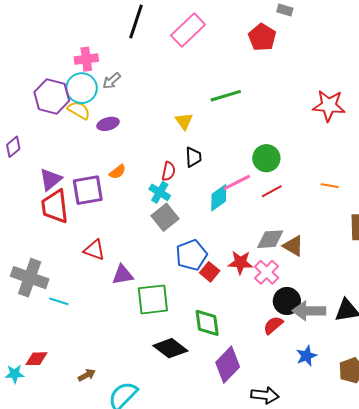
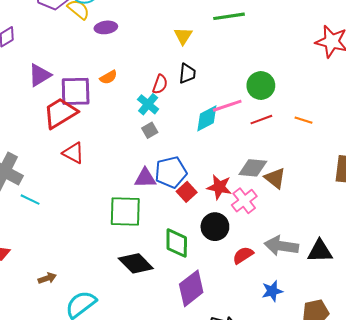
orange line: (330, 186) -> (304, 120), moved
red trapezoid: (55, 206) -> (60, 113), moved, turned 57
gray square: (165, 217) -> (150, 130), size x0.6
purple triangle: (123, 275) -> (145, 178), moved
black circle: (287, 301) -> (215, 227), moved

